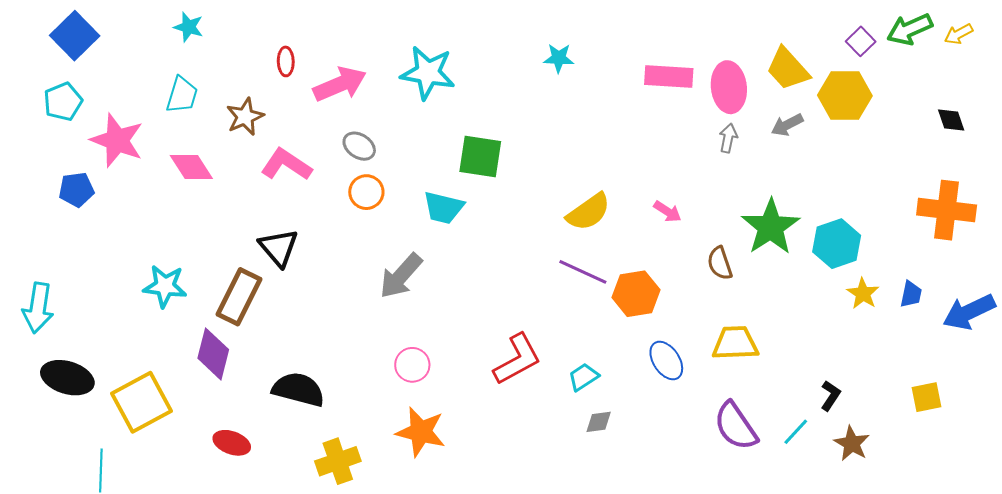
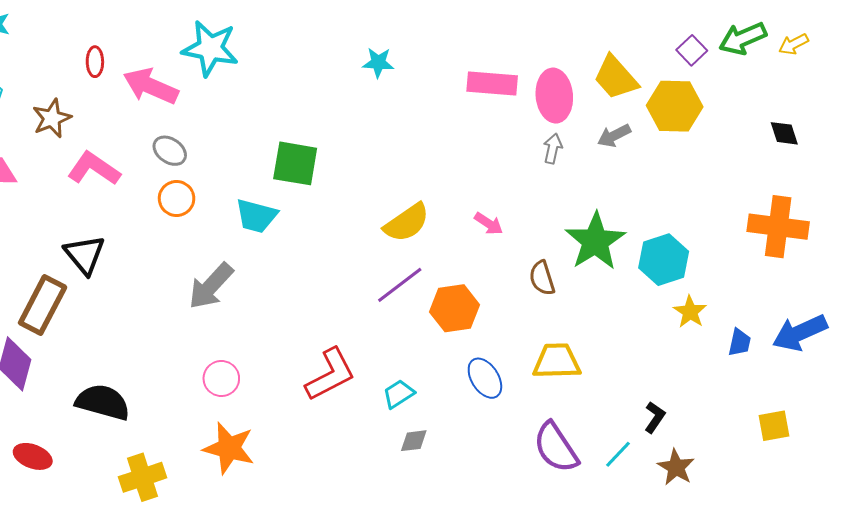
cyan star: (428, 73) -> (210, 48), moved
pink arrow: (340, 84) -> (151, 86), turned -134
purple line: (583, 272) -> (400, 285), turned -63
blue trapezoid: (911, 294) -> (740, 342), moved
yellow square: (927, 397) -> (774, 426), moved

